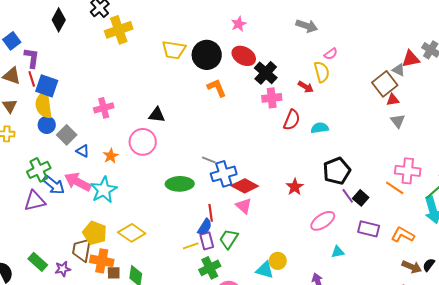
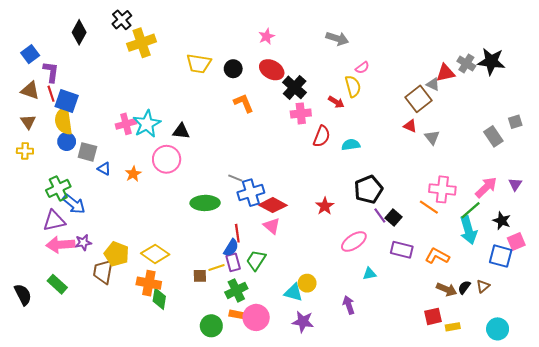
black circle: (207, 55) -> (233, 69), size x0.6
red triangle: (393, 100) -> (410, 126), moved, turned 32
gray square: (67, 135) -> (87, 152), turned -30
pink arrow: (78, 182) -> (60, 245), moved, turned -32
cyan star: (104, 190) -> (147, 124), moved
orange cross: (102, 261) -> (149, 283), moved
purple star: (63, 269) -> (83, 243), moved
brown square: (114, 273) -> (200, 276), moved

